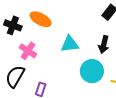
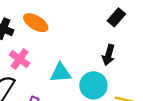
cyan triangle: (70, 44) -> (61, 73), moved

